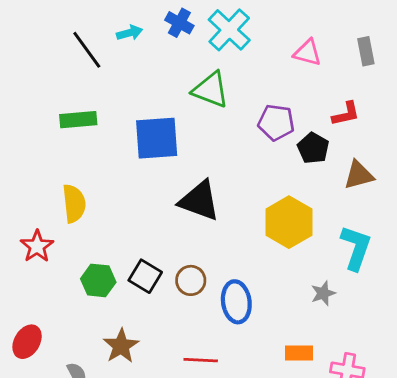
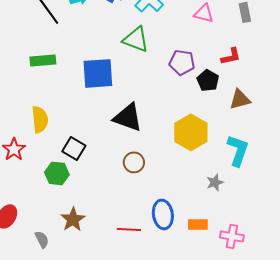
black square: (145, 276) -> (74, 148), moved
brown circle: (191, 280) -> (134, 162), moved
blue ellipse: (236, 302) -> (163, 214), moved

